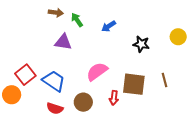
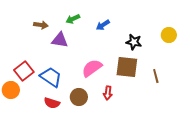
brown arrow: (56, 13) -> (41, 25), moved
green arrow: (77, 20) -> (73, 19), turned -80
brown square: (134, 84) -> (127, 67), moved

